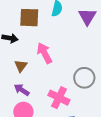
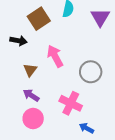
brown square: (29, 18) -> (39, 19), turned -35
gray circle: (84, 78) -> (91, 72), moved

